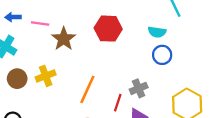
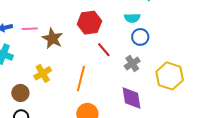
brown circle: (17, 79) -> (20, 93), moved
gray cross: (139, 88) -> (132, 64), moved
red line: (118, 103) -> (104, 50), moved, turned -49

